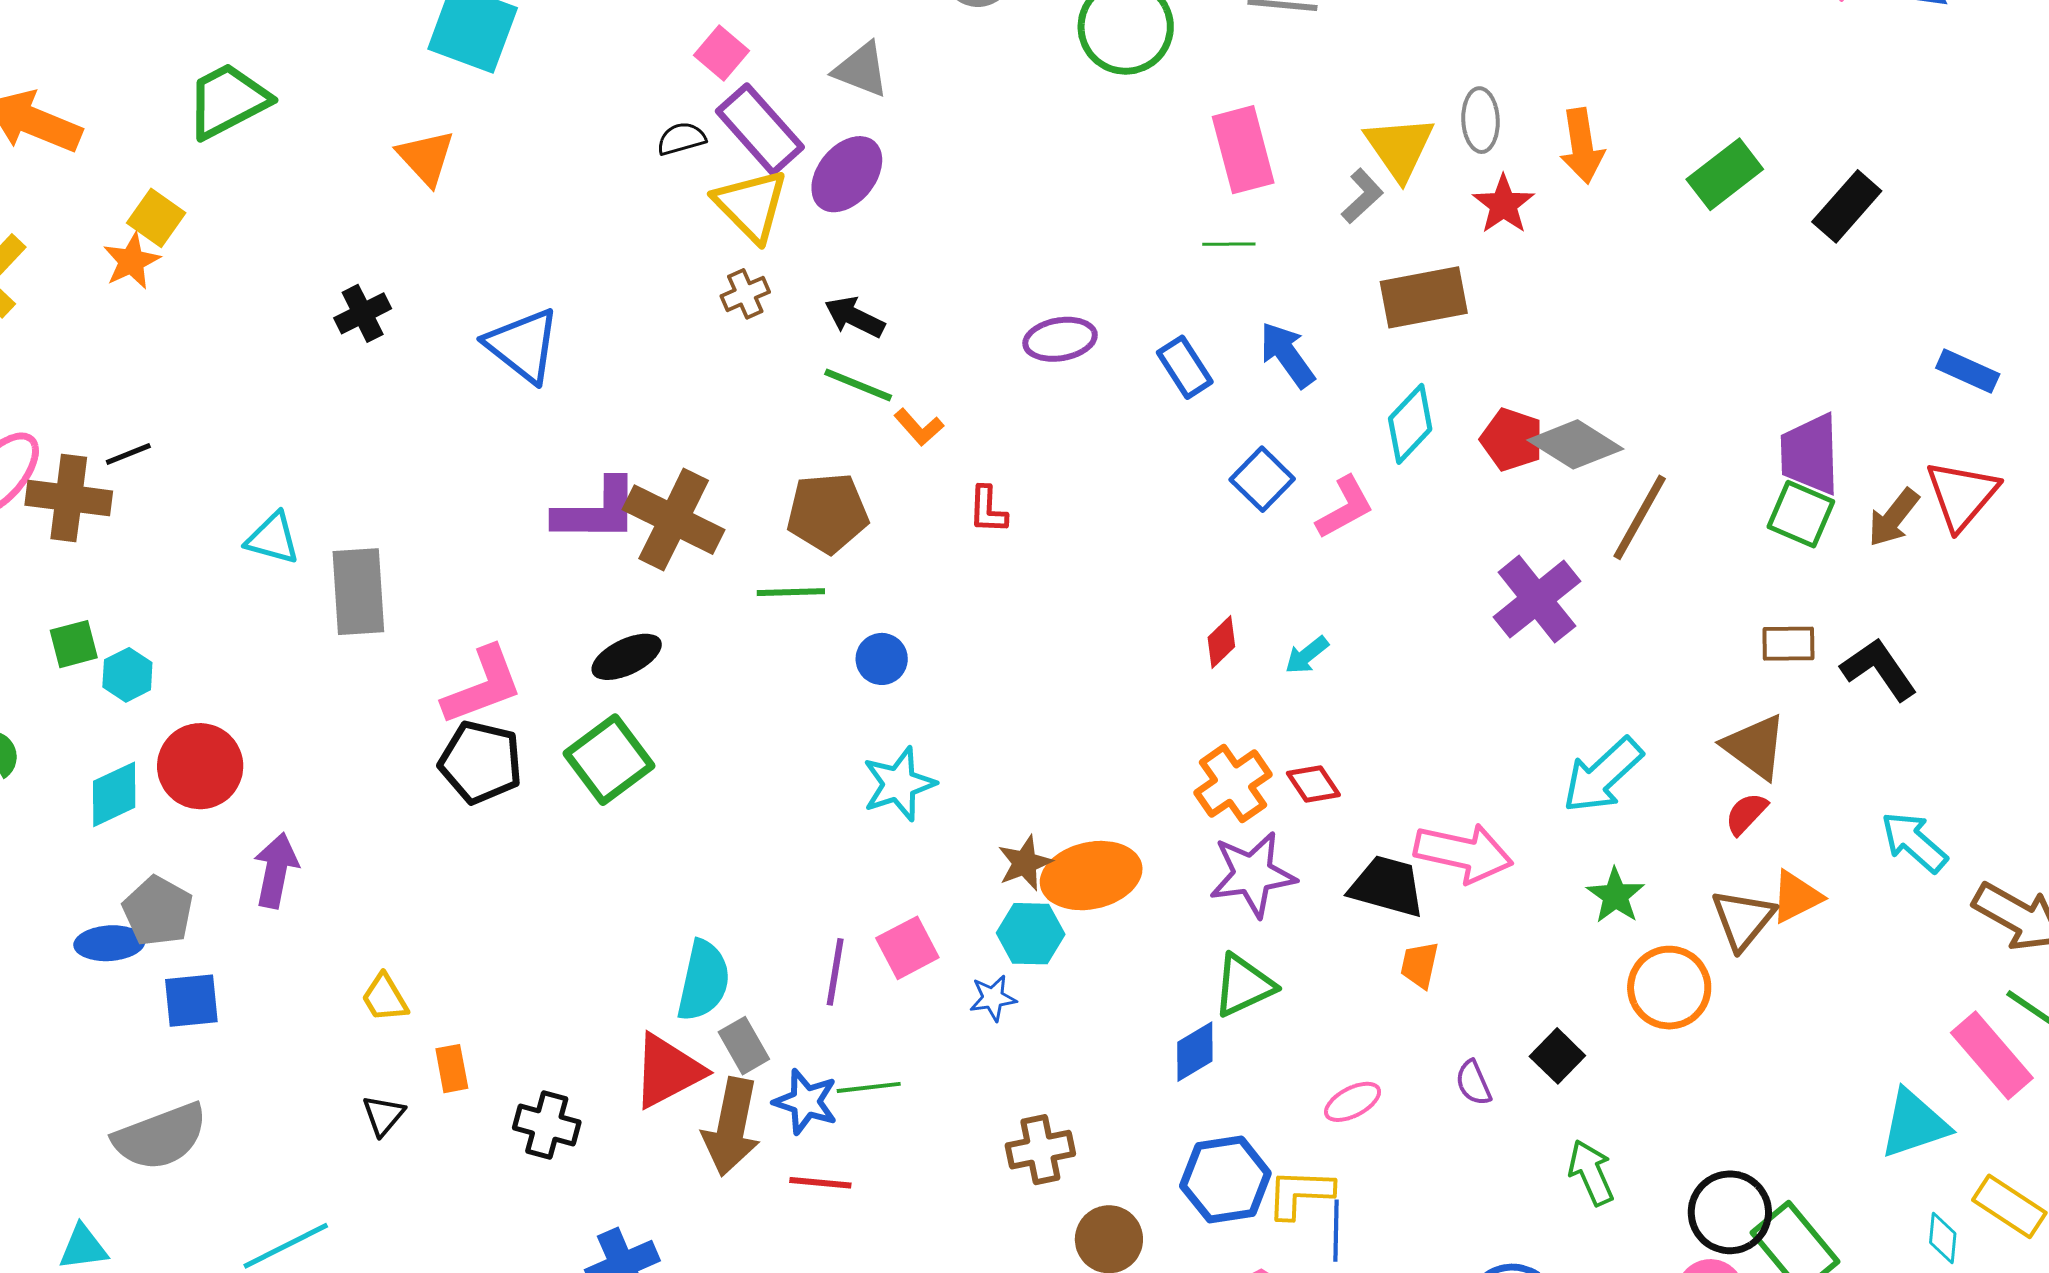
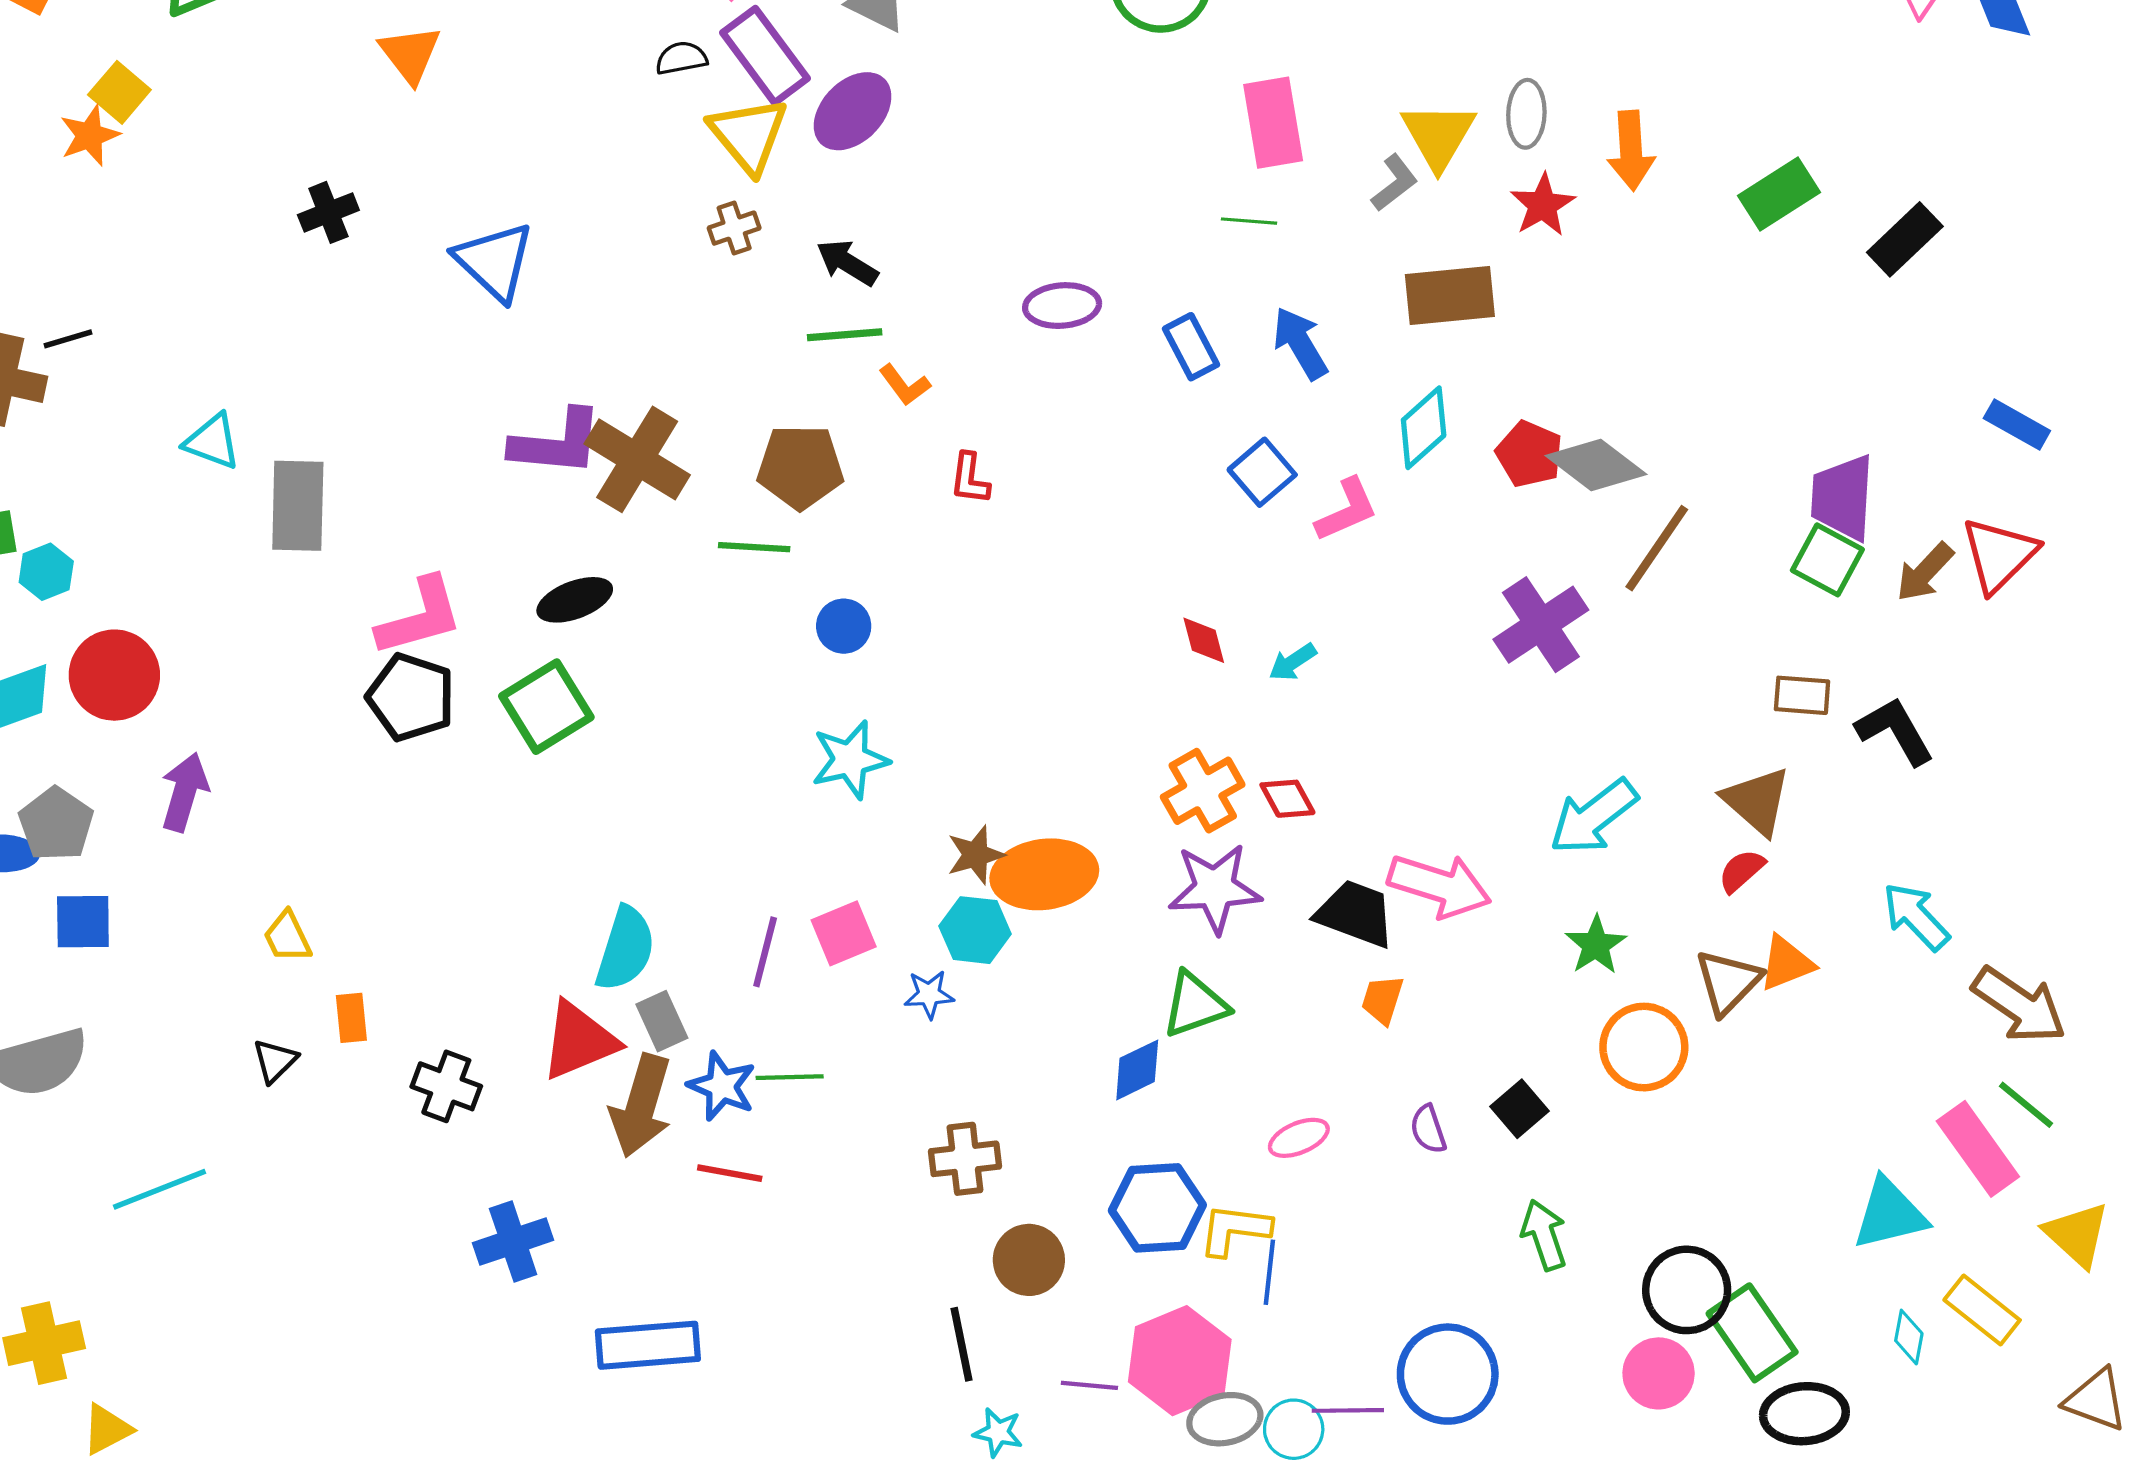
green line: (858, 385) -> (845, 335), turned -32
red diamond: (1221, 642) -> (1204, 640), turned -66

